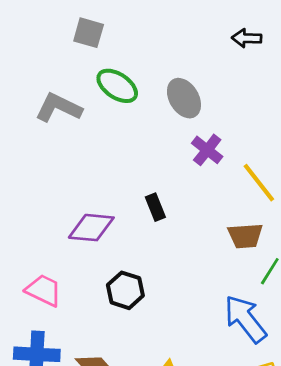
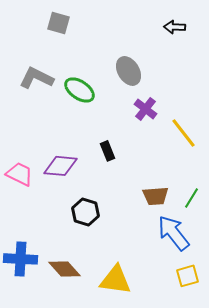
green ellipse: (117, 86) -> (80, 90), moved
brown trapezoid: (245, 236) -> (156, 196), moved
pink trapezoid: (44, 290) -> (20, 174), moved

